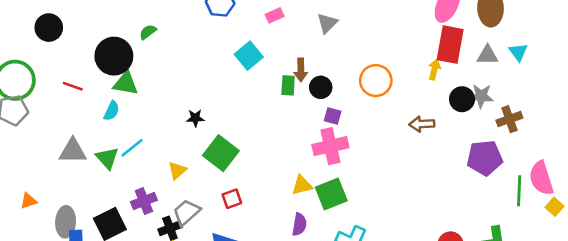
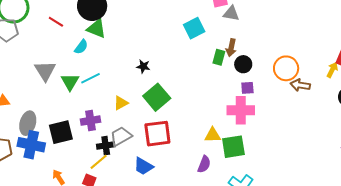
gray triangle: (327, 23) -> (231, 13), moved, turned 42
purple square: (333, 116) -> (247, 88), turned -32
brown arrow: (422, 124) -> (300, 85), moved
gray triangle: (73, 151) -> (45, 71), turned 45
red square: (232, 199) -> (157, 134), size x1.8

